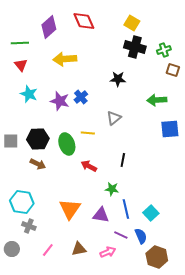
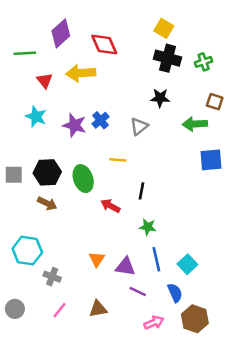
red diamond: (84, 21) -> (104, 45), moved
red triangle: (21, 65) -> (45, 81), moved
brown square: (173, 70) -> (215, 102), moved
black star: (118, 79) -> (160, 98), moved
gray triangle: (114, 118) -> (139, 126), moved
yellow line: (88, 133) -> (118, 160), moved
black line: (123, 160) -> (141, 191), moved
green star: (112, 189) -> (148, 227), moved
orange triangle: (70, 209) -> (97, 259), moved, size x0.6
gray cross: (29, 226) -> (52, 277), moved
purple line: (121, 235) -> (138, 292), moved
pink arrow: (108, 252) -> (154, 323), moved

